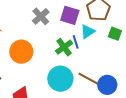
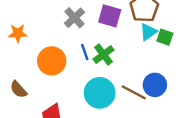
cyan triangle: (88, 32) -> (148, 32), moved
blue line: (76, 42) -> (85, 52), moved
blue circle: (107, 85) -> (155, 85), moved

